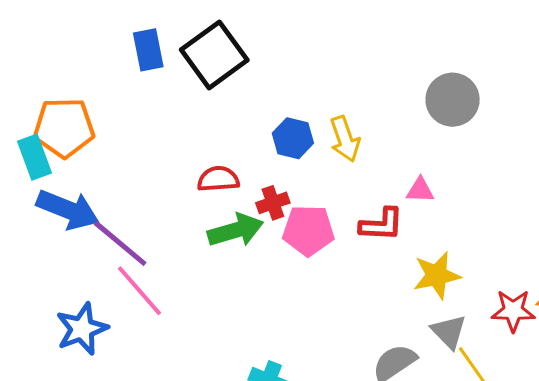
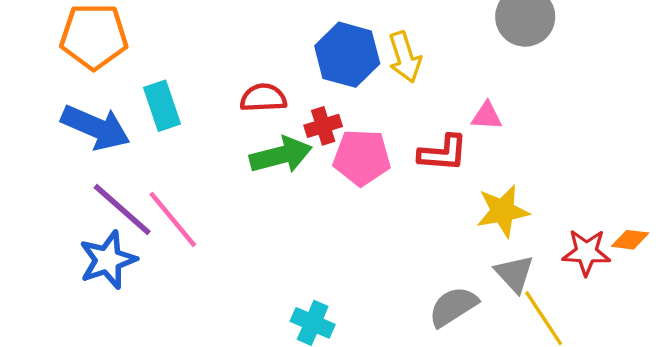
blue hexagon: (293, 138) -> (347, 55), size x1.4
cyan rectangle: (35, 157) -> (162, 106), moved
purple line: (120, 243) -> (122, 210), moved

